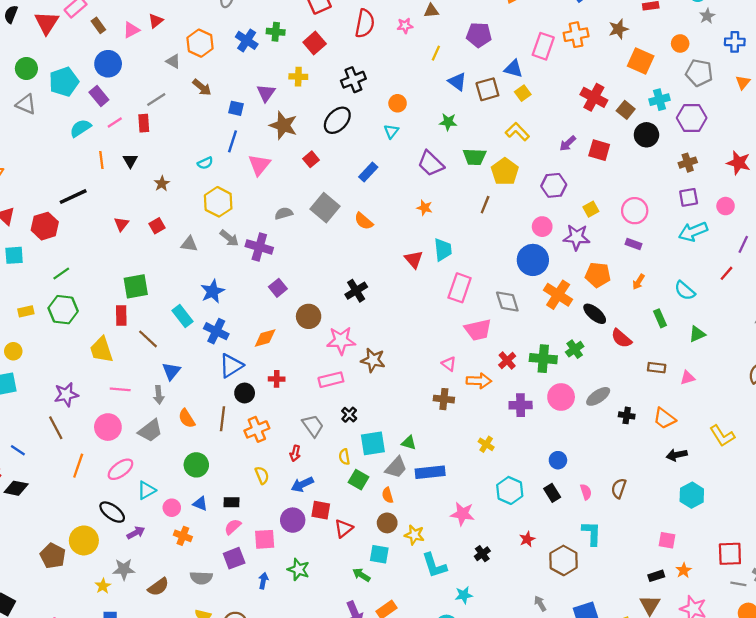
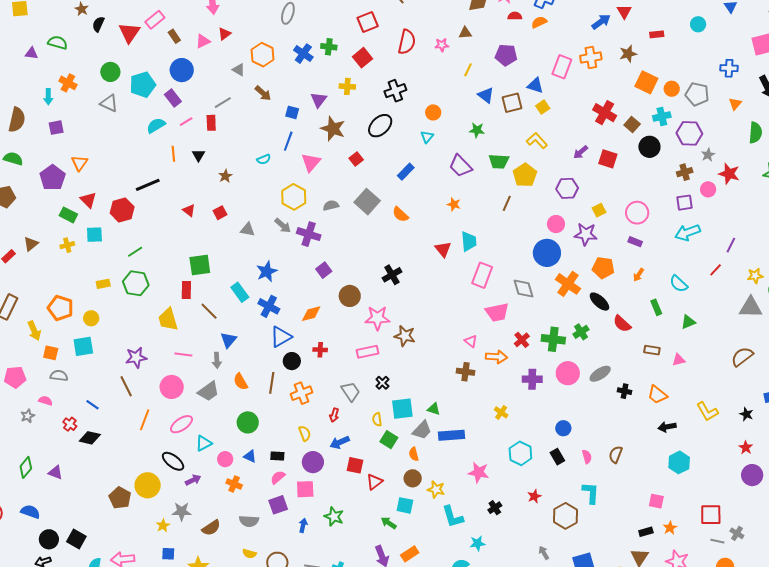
gray star: (707, 16) -> (708, 155), moved
orange circle: (680, 43) -> (672, 89), moved
yellow hexagon: (218, 202) -> (294, 197), moved
pink circle: (726, 206) -> (708, 189), moved
red triangle: (121, 224) -> (189, 210), turned -32
purple circle: (293, 520) -> (313, 462), moved

